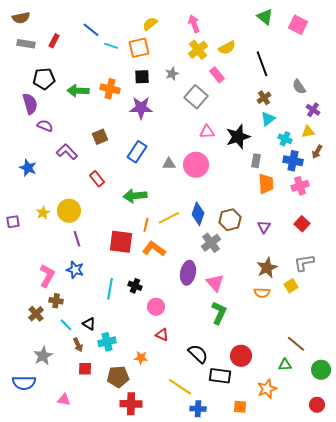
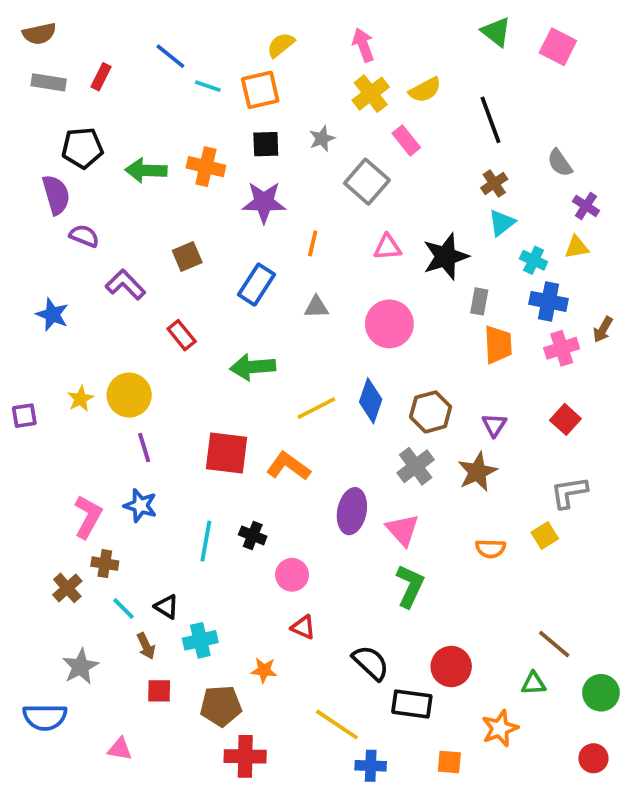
brown arrow: (317, 152) -> (603, 330), moved
pink circle: (196, 165) -> (389, 324), moved
orange line: (146, 225) -> (313, 243), moved
gray cross: (211, 243) -> (416, 466), moved
brown star: (267, 268) -> (477, 472), moved

